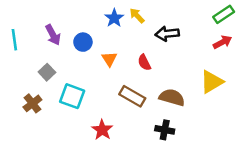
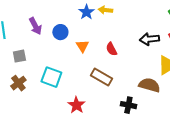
yellow arrow: (137, 16) -> (105, 10), turned -40
black arrow: (167, 34) -> (149, 39), moved
gray square: (47, 72) -> (19, 56), moved, turned 32
brown semicircle: (172, 97) -> (149, 85), moved

